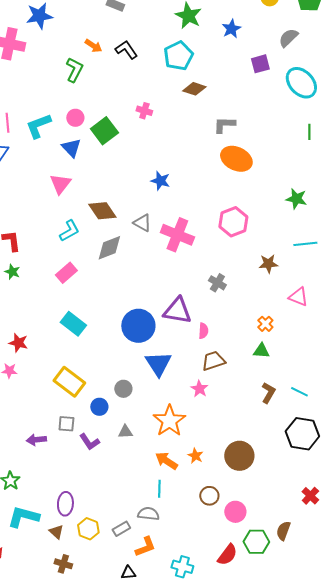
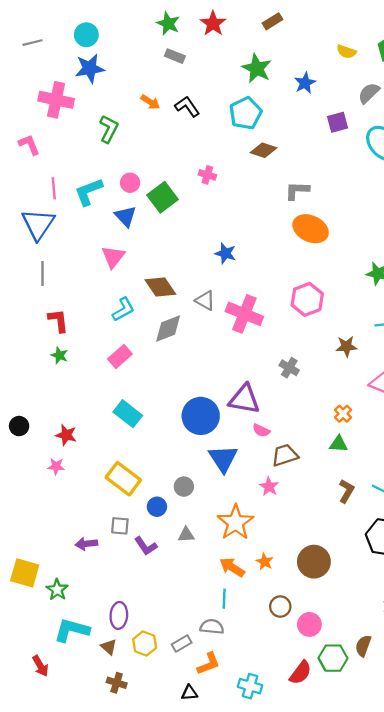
green L-shape: (74, 70) -> (109, 129), moved
pink semicircle: (203, 331) -> (261, 430), moved, turned 112

